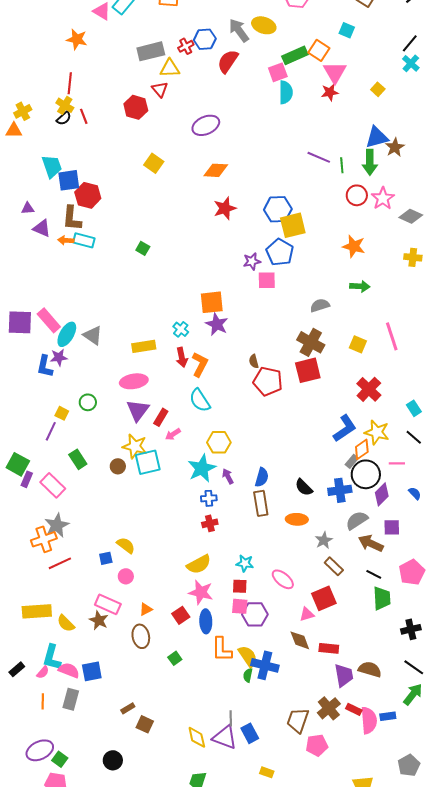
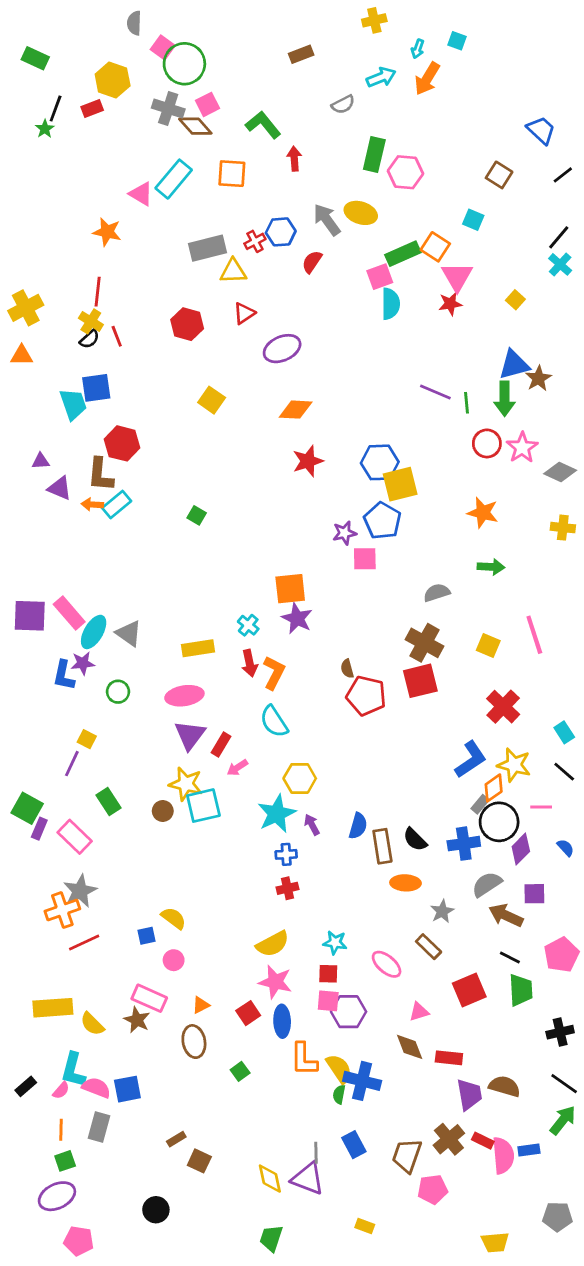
red semicircle: (228, 61) -> (312, 262), size x0.7
red triangle: (160, 89) -> (244, 313), moved, turned 36
yellow cross: (23, 111) -> (26, 308), moved, size x1.4
blue square: (69, 180) -> (96, 388), moved
cyan rectangle: (84, 240) -> (117, 505), turned -55
green circle: (88, 402) -> (118, 692), moved
brown rectangle: (261, 503) -> (382, 846), moved
brown rectangle: (334, 566) -> (429, 947), moved
red square: (324, 598) -> (469, 990), moved
blue rectangle: (250, 733) -> (354, 1145), moved
green square: (60, 759) -> (65, 1161), moved, turned 35
gray pentagon: (409, 765) -> (557, 1217), turned 30

